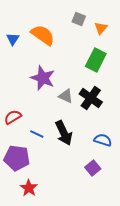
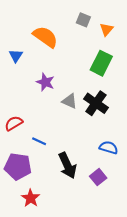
blue triangle: (13, 39) -> (16, 56), moved
purple star: (43, 78) -> (45, 82), size x0.7
black arrow: (64, 133) -> (67, 165), moved

